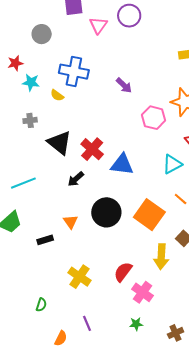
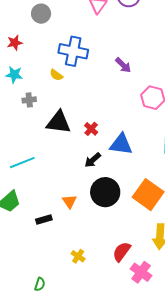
cyan star: (31, 82) -> (14, 75), moved
black triangle: (59, 143) -> (59, 122), turned -32
red cross: (92, 149) -> (91, 129), size x0.6
black arrow: (76, 179) -> (93, 160), moved
yellow cross: (79, 277) -> (78, 256), size x0.6

